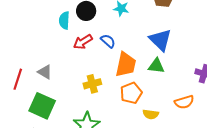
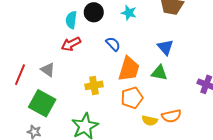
blue triangle: (160, 40) -> (165, 47), size x0.7
red arrow: (83, 42) -> (71, 44), moved
orange semicircle: (184, 102) -> (171, 116), moved

